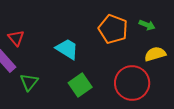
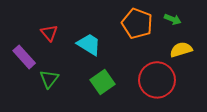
red triangle: (16, 38) -> (49, 33), moved

